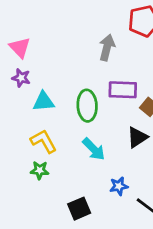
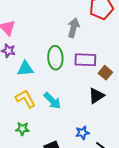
green ellipse: (87, 106) -> (55, 58), moved
cyan arrow: (94, 149) -> (52, 101), moved
green star: (40, 170) -> (22, 129), moved

